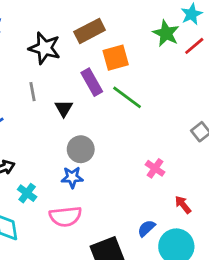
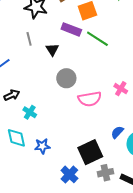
purple rectangle: (92, 82) -> (71, 29), turned -36
blue star: (72, 177) -> (42, 146), moved
pink semicircle: (65, 216) -> (90, 99), moved

